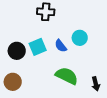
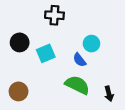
blue semicircle: (61, 46) -> (79, 60), moved
black circle: (17, 51) -> (20, 42), moved

